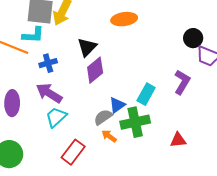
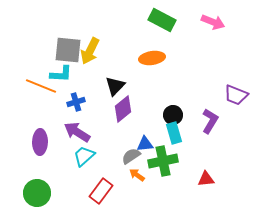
black circle: (193, 38) -> (173, 115), moved
cyan rectangle: (146, 94) -> (174, 133), turned -45
blue triangle: (117, 105) -> (145, 144), turned 30

